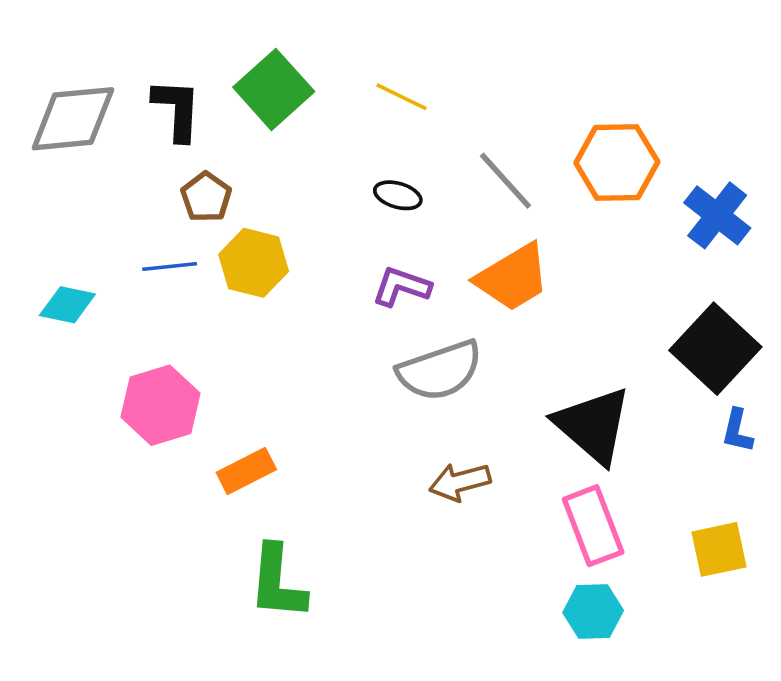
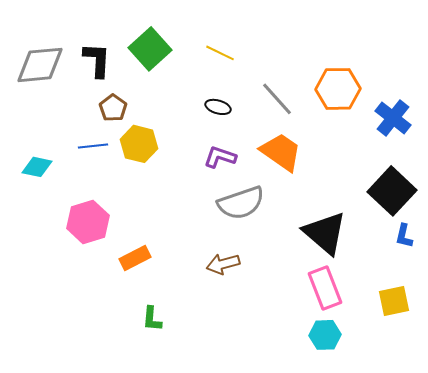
orange trapezoid: (513, 277) -> (281, 152), turned -114
brown arrow: (460, 482) -> (223, 264), moved
green L-shape: (277, 582) -> (152, 319), size x0.6

